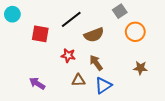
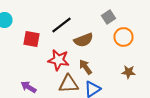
red star: (68, 56) -> (58, 60), size x1.5
brown triangle: (78, 80) -> (68, 84), size x1.5

